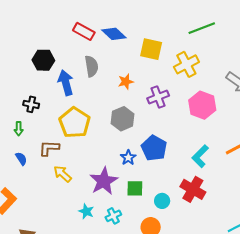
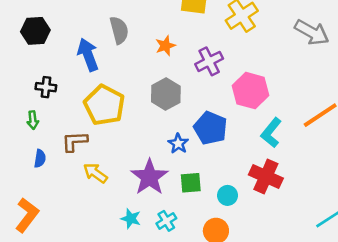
black hexagon: (43, 60) -> (35, 31), moved
pink hexagon: (202, 105) -> (251, 91), moved
blue semicircle: (21, 159) -> (40, 159), turned 48

